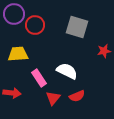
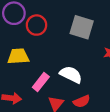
pink rectangle: (39, 78) -> (41, 82), turned 72

